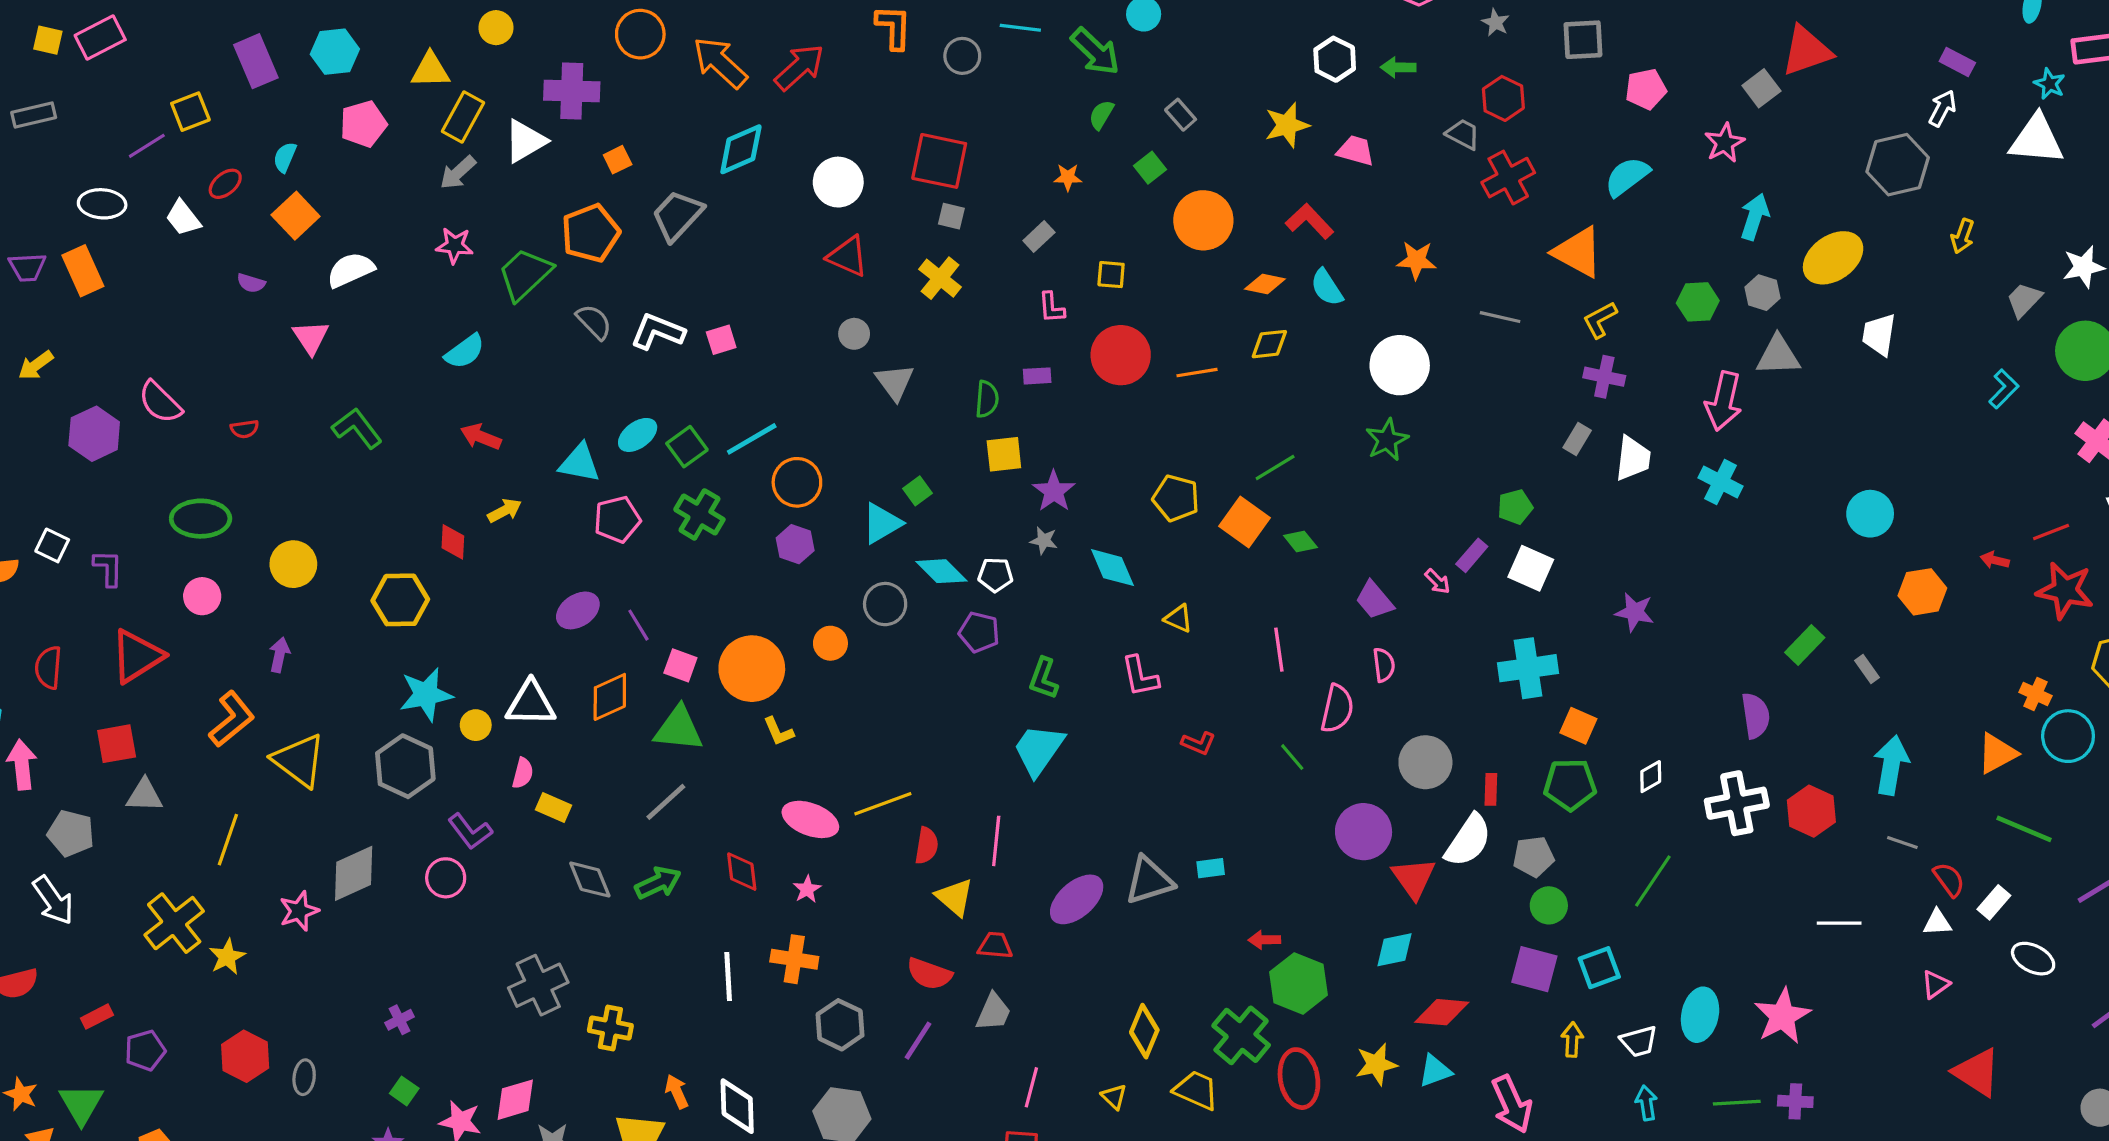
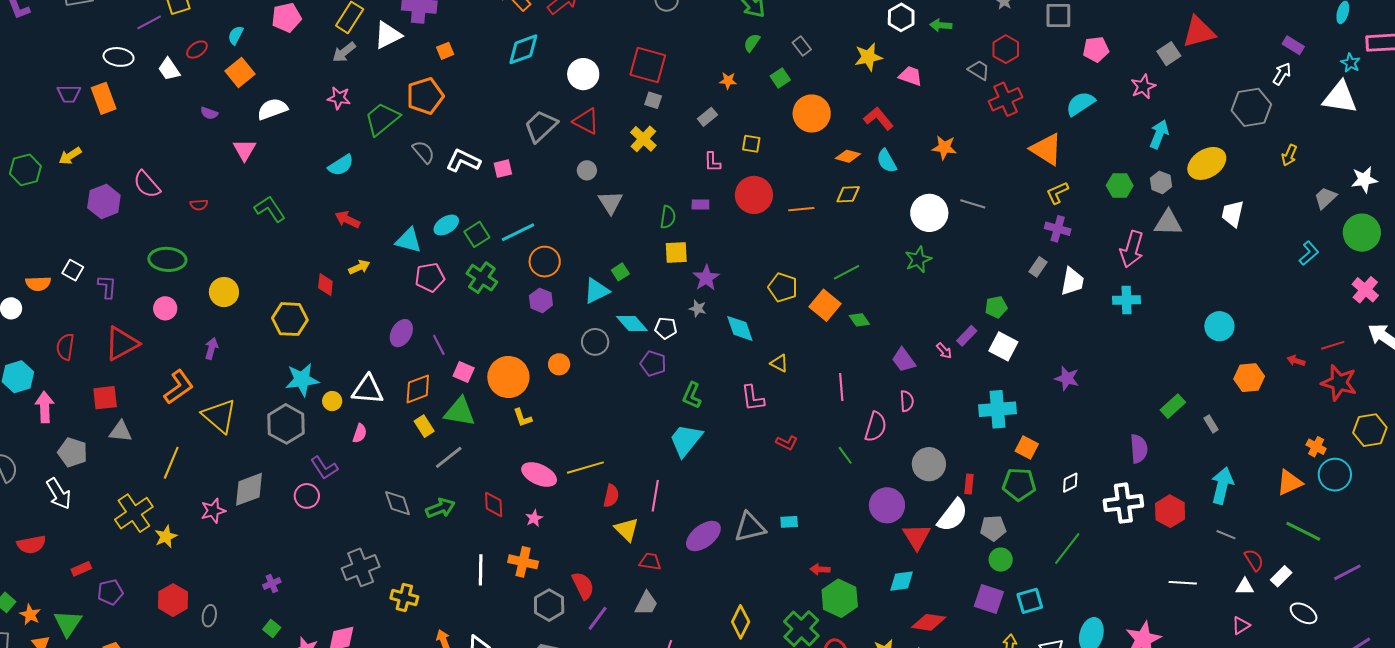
gray trapezoid: (677, 216) -> (541, 126), moved
gray line: (1500, 317) -> (973, 204), moved
cyan cross: (1721, 482) -> (1127, 300), turned -32
purple ellipse: (578, 610) -> (401, 333), turned -32
yellow rectangle: (554, 807) -> (424, 426), moved, turned 30
red semicircle: (929, 974) -> (583, 586), moved, turned -140

